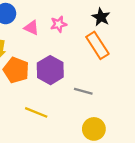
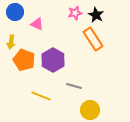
pink star: (59, 24) -> (75, 13), moved
gray line: (83, 91) -> (74, 86), moved

